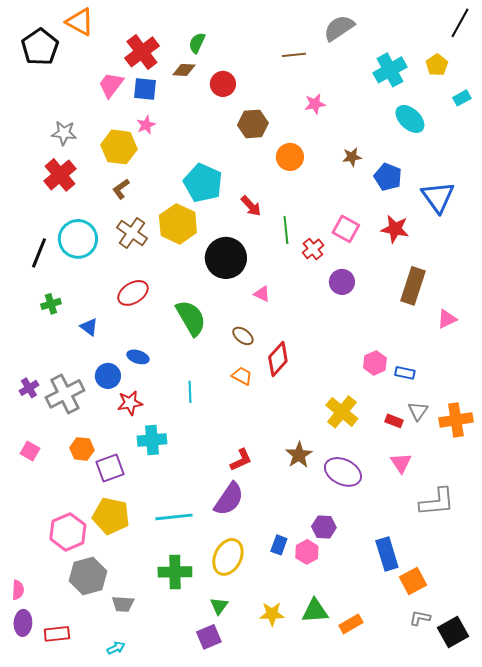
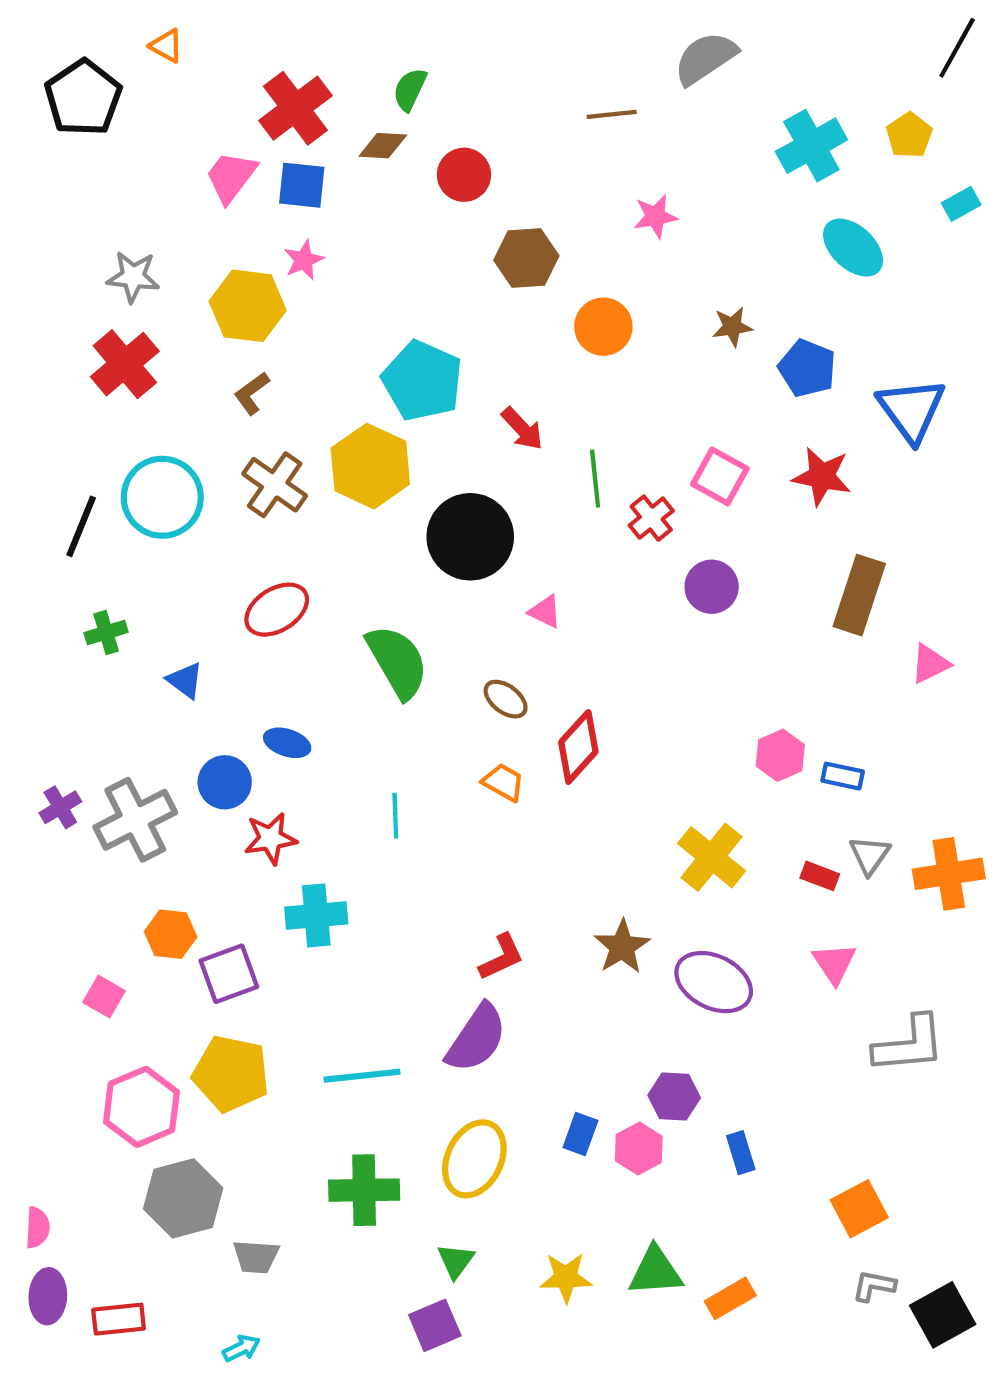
orange triangle: (80, 22) -> (166, 46), size x0.6
pink square: (30, 451) -> (104, 997), moved
blue rectangle: (387, 554) -> (741, 1153), moved, size x0.6

